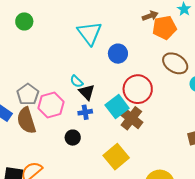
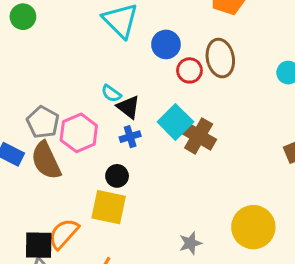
brown ellipse: (175, 63) -> (220, 58), moved, turned 55
red circle: (138, 89) -> (190, 70), moved, size x0.6
yellow square: (116, 157) -> (109, 207), moved, turned -30

